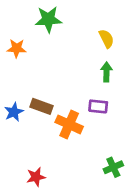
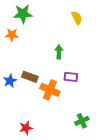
green star: (48, 19) -> (23, 14), moved
yellow semicircle: (106, 39) -> (77, 18), moved
green arrow: (106, 72) -> (59, 52), moved

